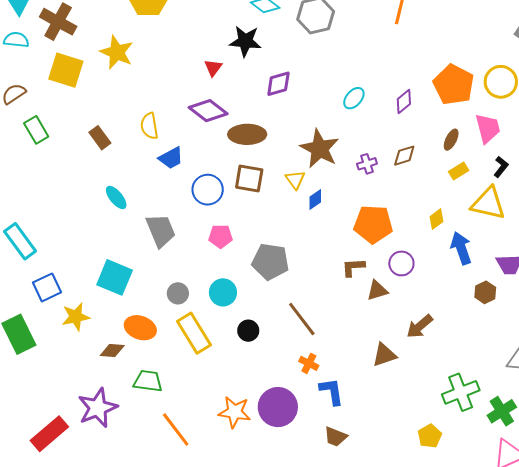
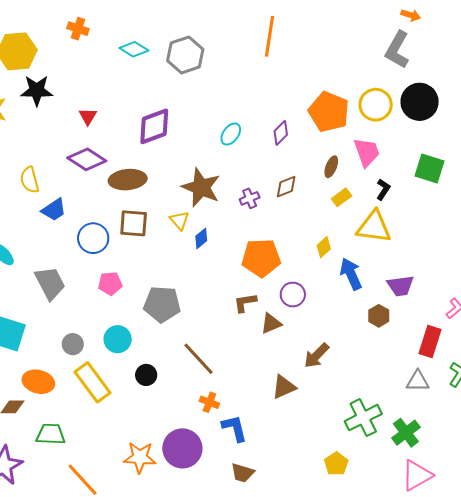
black star: (245, 41) -> (37, 90), moved
purple diamond: (278, 84) -> (154, 126), size x1.4

